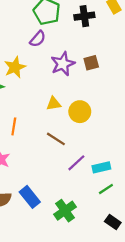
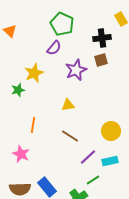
black cross: (84, 16) -> (102, 38), moved
brown square: (91, 63) -> (101, 60), moved
yellow circle: (80, 112) -> (111, 131), moved
green line: (106, 189) -> (93, 180), moved

